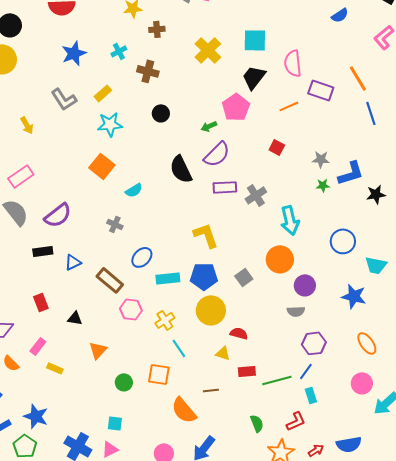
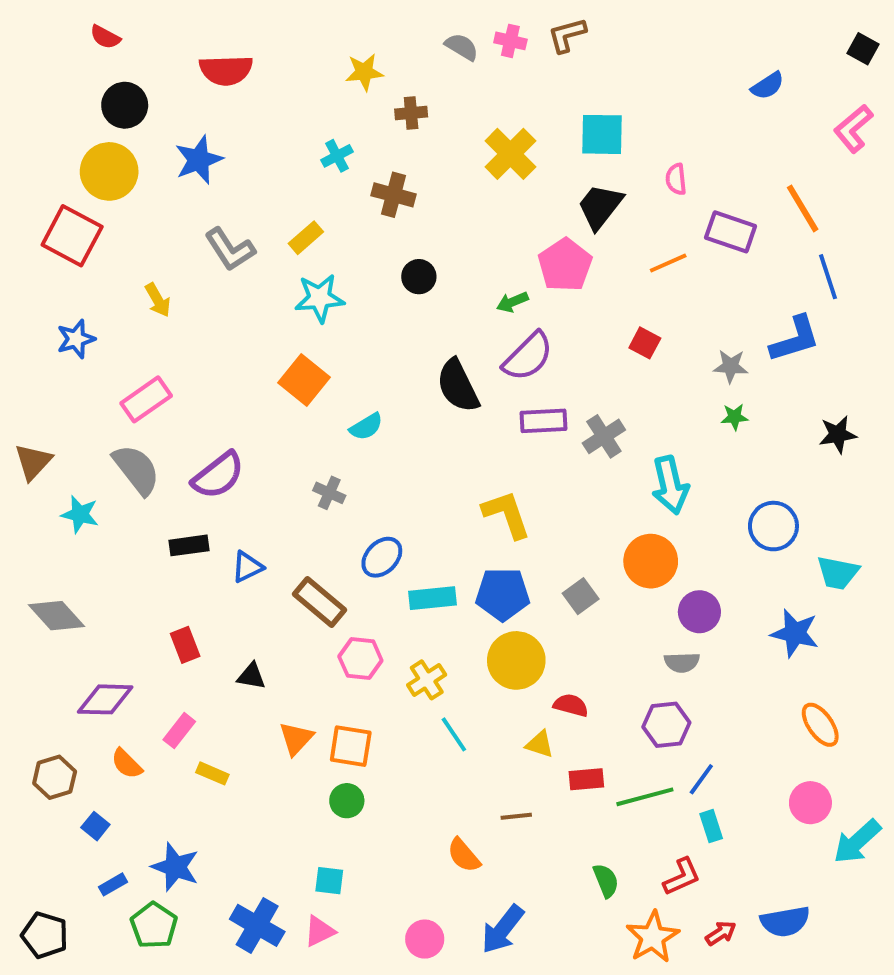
blue star: (74, 53) -> (199, 160), moved
pink semicircle: (293, 63) -> (676, 179), size x0.6
blue L-shape: (351, 173) -> (795, 339), moved
purple hexagon: (314, 343) -> (666, 725), moved
orange square: (159, 374) -> (351, 746), moved
orange semicircle: (184, 410) -> (464, 855), size x0.7

